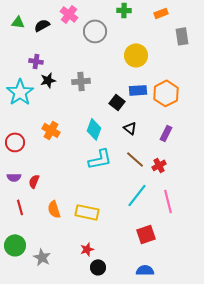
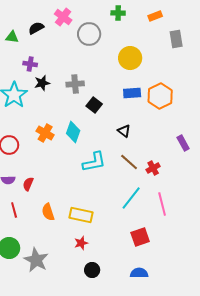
green triangle: (18, 22) -> (12, 37), moved
black square: (117, 102) -> (94, 105), moved
cyan diamond: (94, 129) -> (73, 132), moved
purple rectangle: (166, 133) -> (183, 143), moved, turned -56
red star: (87, 249) -> (81, 243), moved
gray star: (42, 257) -> (36, 260), size x1.4

